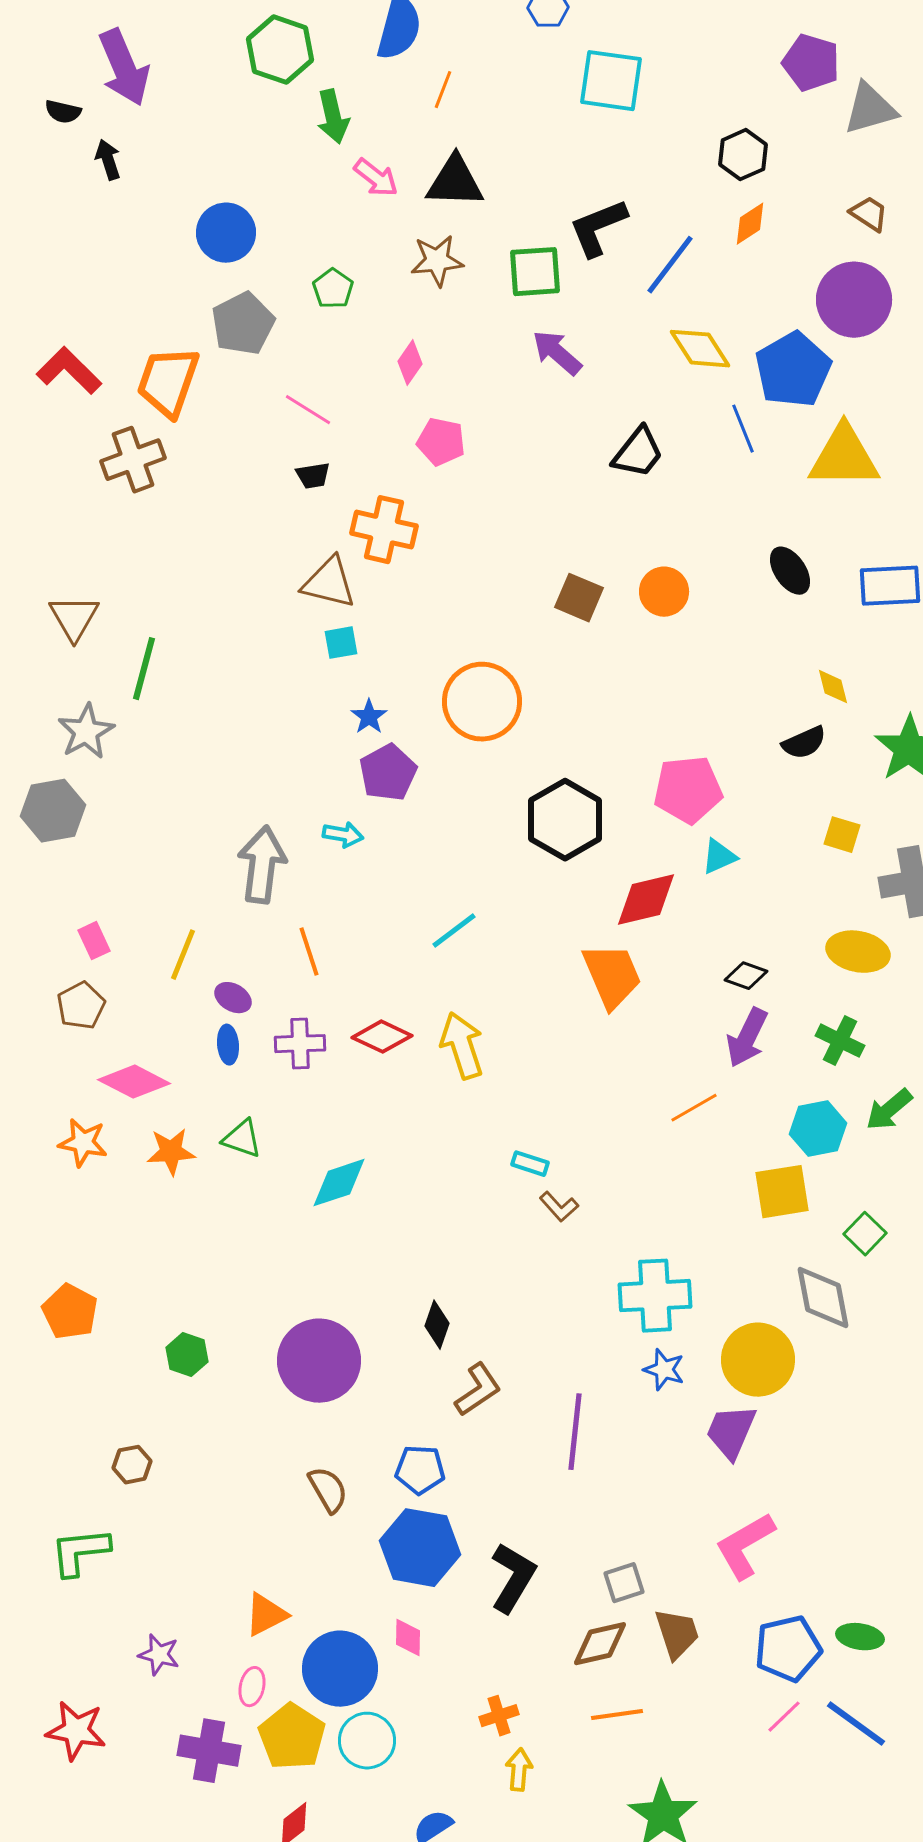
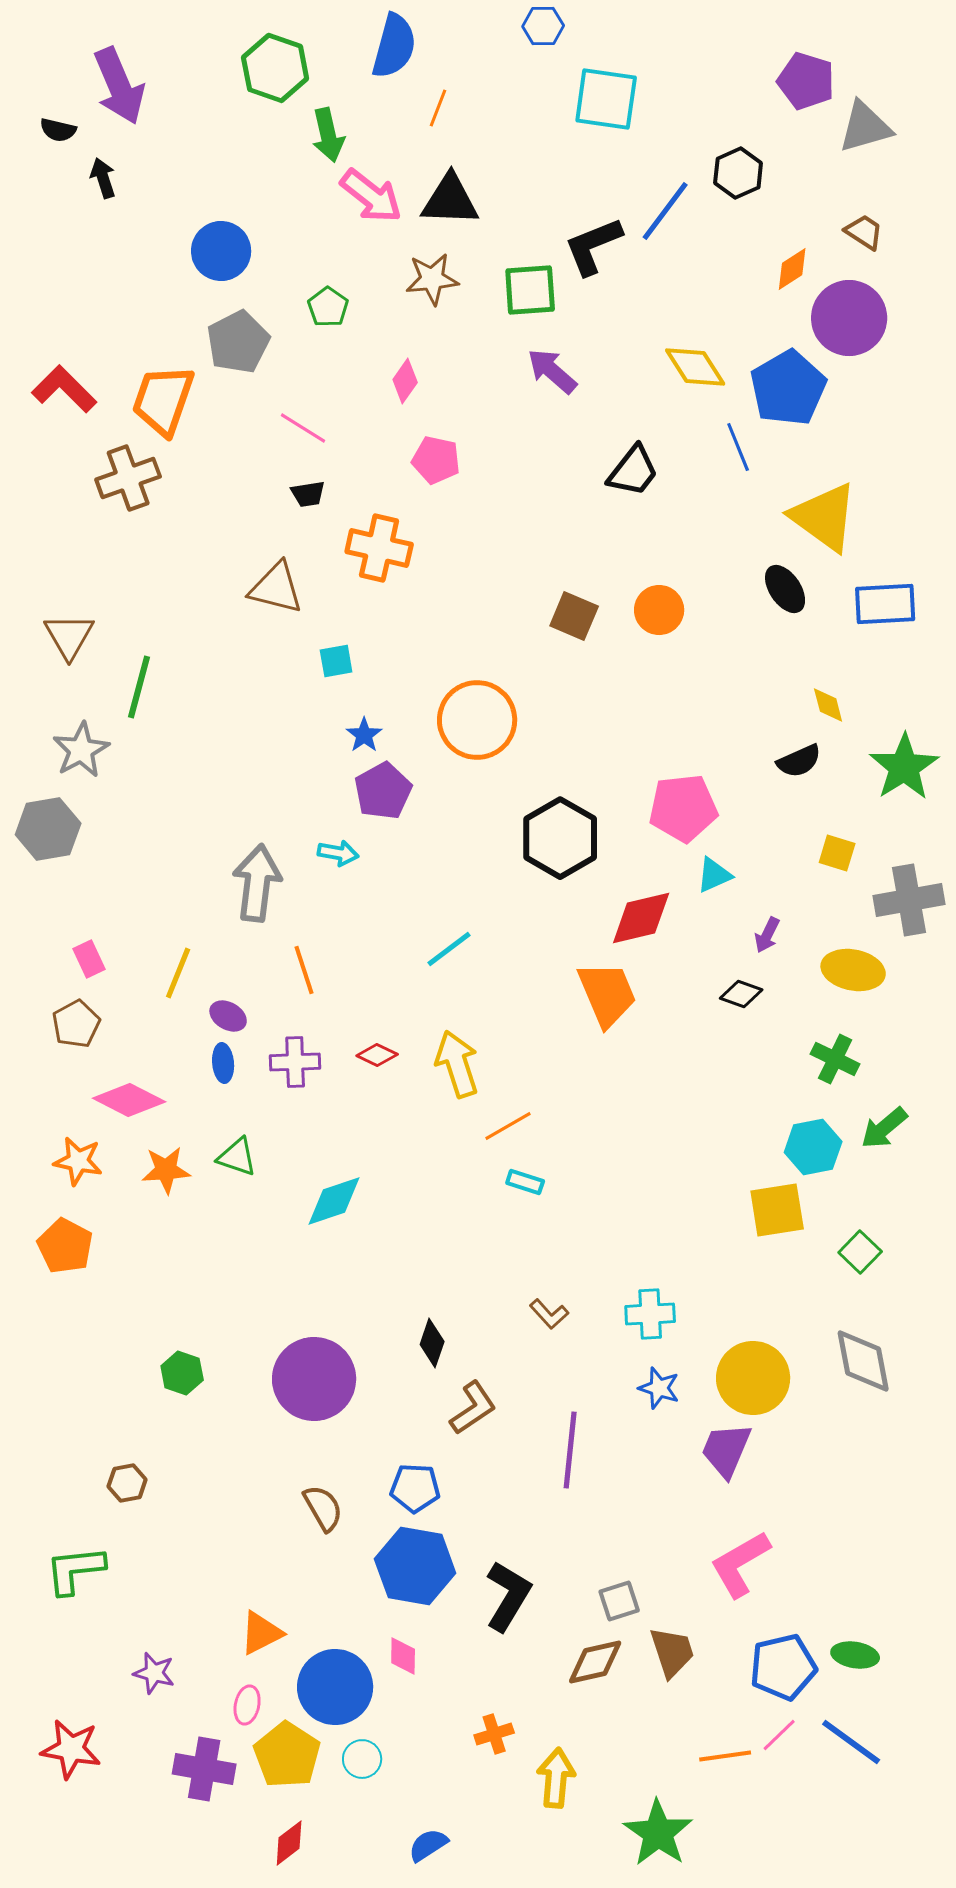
pink arrow: (376, 178) -> (371, 196), size x1.4
orange diamond: (750, 224) -> (792, 269), moved
blue line: (670, 265) -> (665, 211), moved
yellow triangle: (844, 457) -> (824, 517), moved, turned 36
brown triangle: (329, 583) -> (276, 588), moved
red diamond: (382, 1037) -> (377, 1055), size x0.7
purple arrow: (747, 1038) -> (767, 935), moved, size x0.6
orange line: (694, 1108) -> (508, 1126), moved
brown L-shape: (559, 1207) -> (549, 1314), moved
cyan cross: (655, 1296) -> (650, 1314), size x0.7
gray diamond: (823, 1298) -> (863, 1361), moved
orange pentagon: (70, 1312) -> (65, 1246), moved
orange line: (617, 1715) -> (725, 1756), moved
cyan circle: (367, 1741) -> (362, 1759), size x0.7
yellow arrow: (519, 1770) -> (556, 1778), moved, size x1.4

